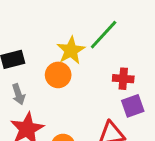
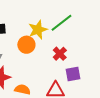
red cross: (123, 79) -> (60, 54), moved, turned 32

